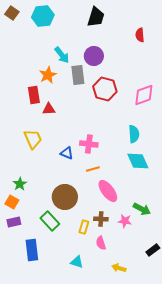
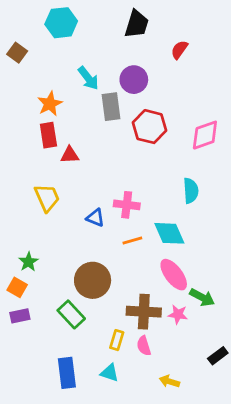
brown square: (12, 13) -> (17, 53), moved
red semicircle: (140, 35) -> (179, 50), moved, turned 40
orange star: (48, 75) -> (50, 104), moved
cyan diamond: (138, 161) -> (169, 233), moved
pink ellipse: (108, 191) -> (174, 275), moved
brown cross: (101, 219) -> (144, 312), size x1.6
yellow rectangle: (84, 227) -> (117, 340), moved
blue rectangle: (32, 250) -> (67, 373), moved

